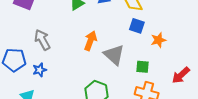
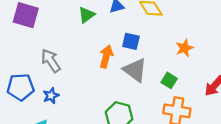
blue square: (137, 26) -> (131, 41), moved
green square: (142, 67) -> (169, 80), turned 32

